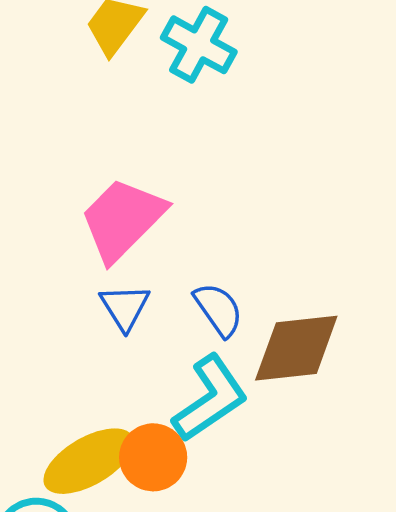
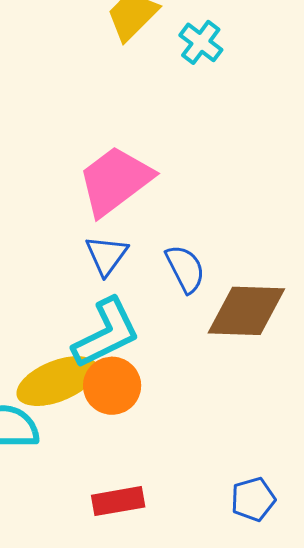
cyan cross: (199, 45) -> (201, 42), size x0.7
cyan L-shape: (210, 398) -> (106, 333), moved

